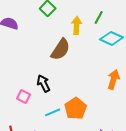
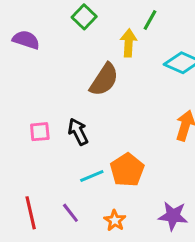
green line: (99, 17) -> (150, 20), moved
pink square: (24, 96) -> (40, 132), moved, turned -32

